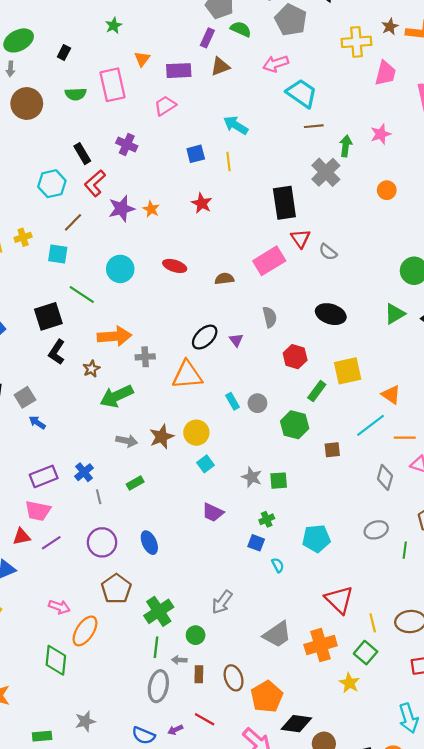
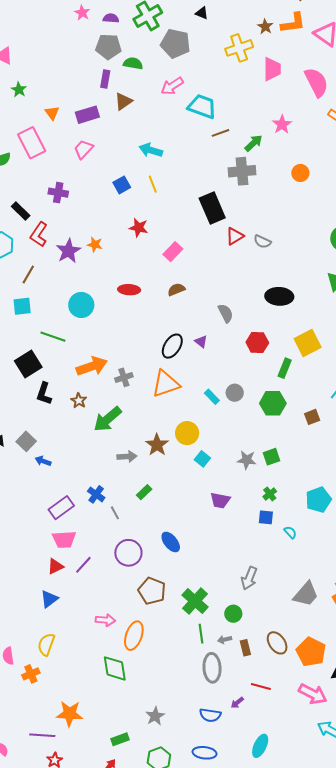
green arrow: (346, 146) -> (254, 143), turned 54
gray cross: (326, 172) -> (242, 171), turned -36
red triangle: (300, 239) -> (235, 236), turned 48
pink rectangle: (269, 261) -> (173, 252), moved, size x0.7

